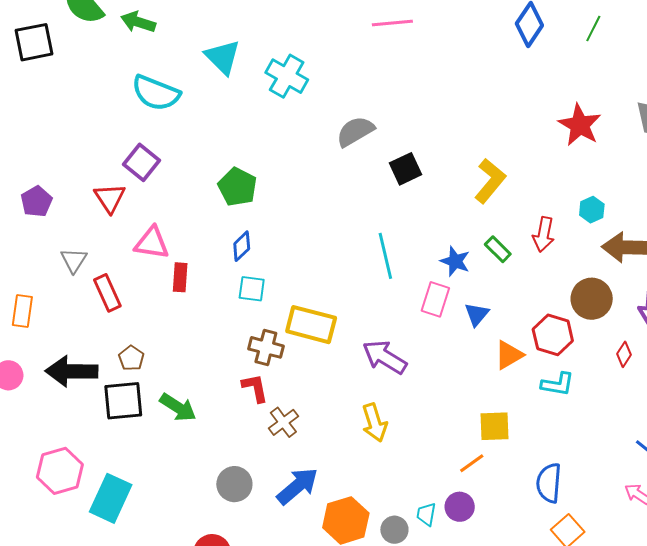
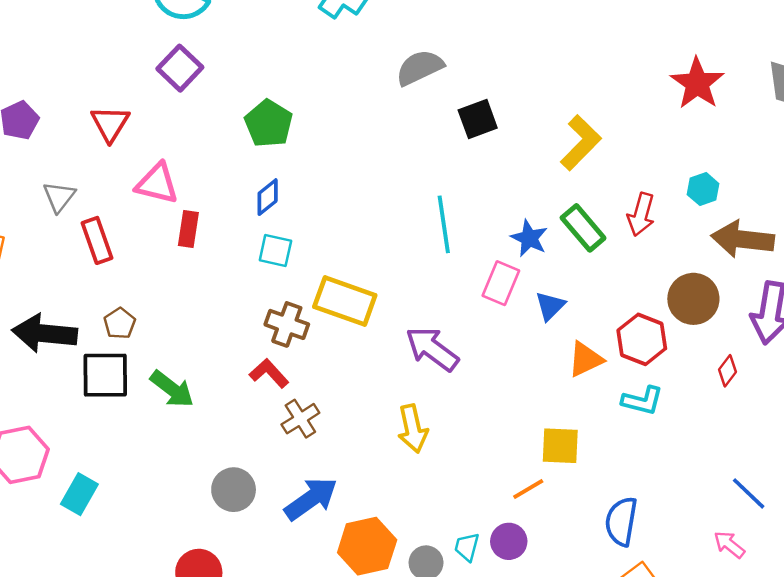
purple square: (142, 162) -> (180, 68), moved
green rectangle: (498, 249) -> (583, 228), size x1.4
red L-shape: (255, 388) -> (269, 373), turned -36
cyan rectangle: (111, 498) -> (79, 494), size x0.7

